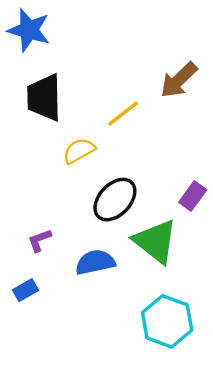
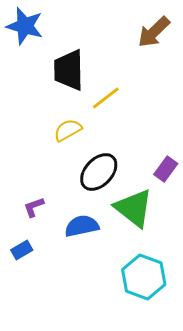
brown arrow: (179, 80) -> (154, 32), moved
black trapezoid: (44, 97) -> (69, 70), moved

